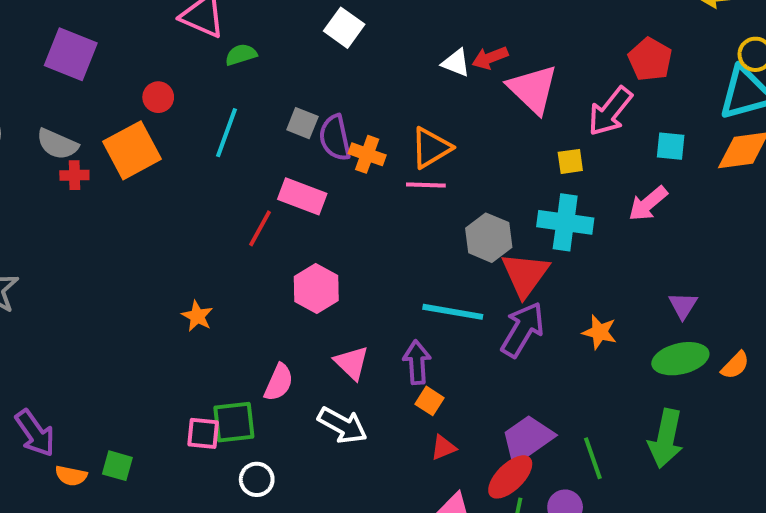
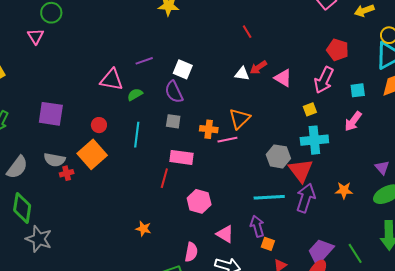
pink triangle: (533, 89) -> (283, 78), size x0.7
purple semicircle: (335, 138) -> (174, 92), moved
pink line: (426, 185) -> (227, 140), moved

